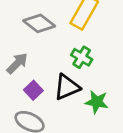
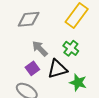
gray diamond: (39, 23) -> (29, 19), moved, turned -50
gray arrow: (17, 63) -> (40, 49), moved, turned -96

